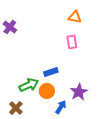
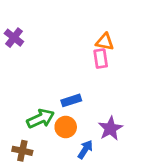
orange triangle: (75, 17) -> (105, 42), moved
brown cross: (16, 108) -> (22, 151), turned -32

